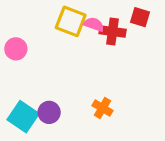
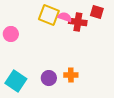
orange cross: (102, 108) -> (71, 75), turned -32
purple circle: (49, 112) -> (49, 78), moved

